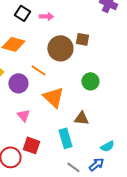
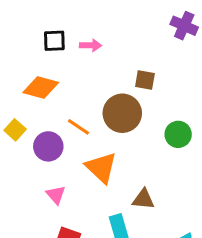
black square: (22, 13) -> (54, 41), turned -35
brown circle: (60, 48) -> (122, 113), moved
green circle: (90, 81) -> (178, 134), moved

